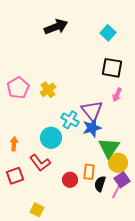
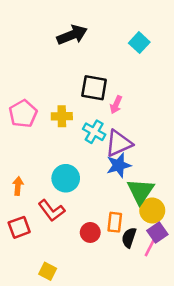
black square: (112, 68) -> (94, 88), moved
yellow cross: (48, 90) -> (62, 116), turned 35
pink arrow: (117, 95) -> (116, 105), moved
purple triangle: (92, 111) -> (119, 143), turned 45
cyan cross: (70, 120) -> (94, 132), moved

